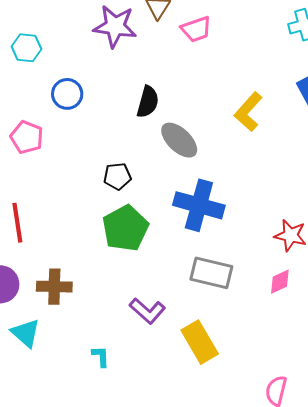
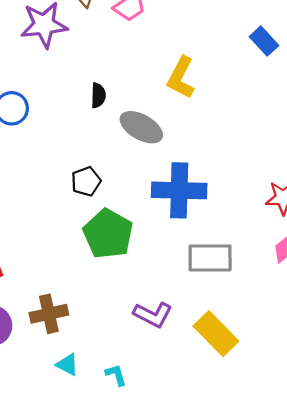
black semicircle: (148, 102) -> (98, 95), size x0.7
yellow L-shape: (248, 112) -> (181, 78), moved
cyan triangle: (26, 333) -> (67, 365), moved, size x0.7

